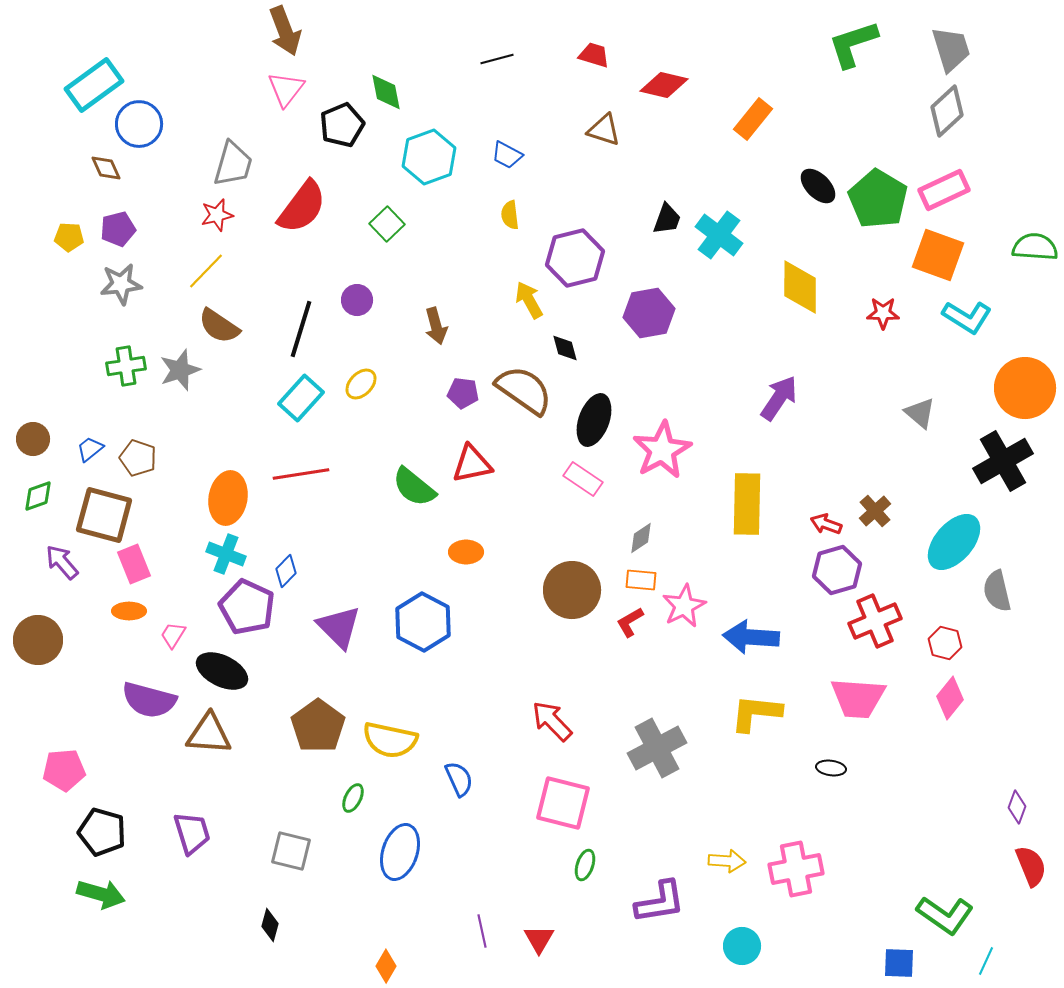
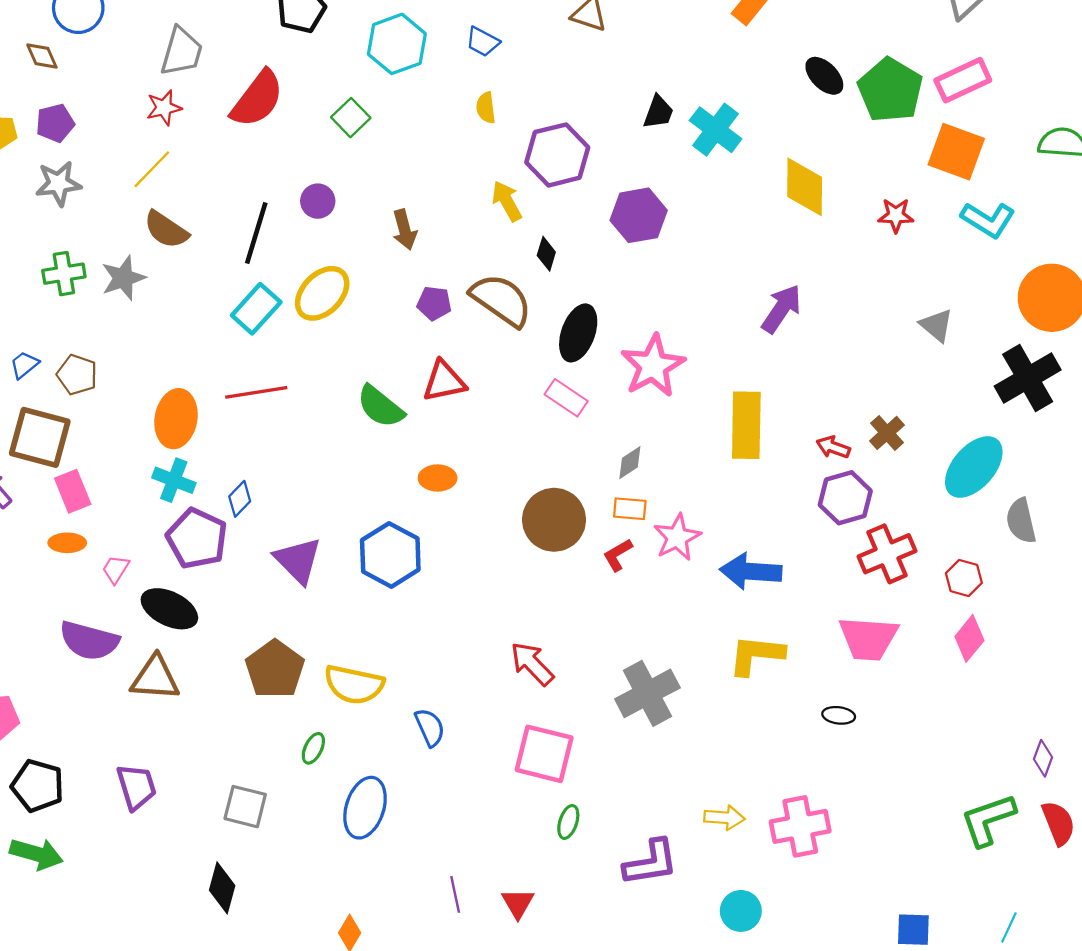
black diamond: (565, 348) -> (546, 254), turned 32
yellow ellipse: (361, 384) -> (322, 293), size x1.6
green L-shape: (945, 915) -> (988, 820), moved, turned 126
black diamond: (270, 925) -> (222, 888), size x1.4

